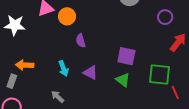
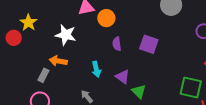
white star: (15, 25) -> (66, 35), moved
purple square: (126, 56) -> (149, 44), moved
green triangle: (123, 80) -> (139, 91), moved

